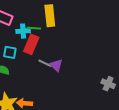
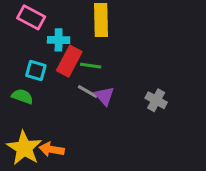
green line: (34, 28) -> (91, 66), moved
gray cross: (108, 84) -> (156, 100), moved

